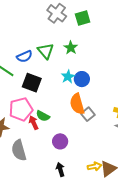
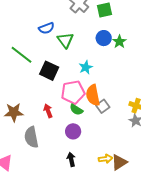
green star: (71, 48) -> (119, 42), moved
blue semicircle: (24, 56) -> (46, 28), moved
blue circle: (82, 79) -> (104, 38), moved
pink pentagon: (21, 109) -> (73, 92), moved
green semicircle: (43, 116) -> (76, 110), moved

